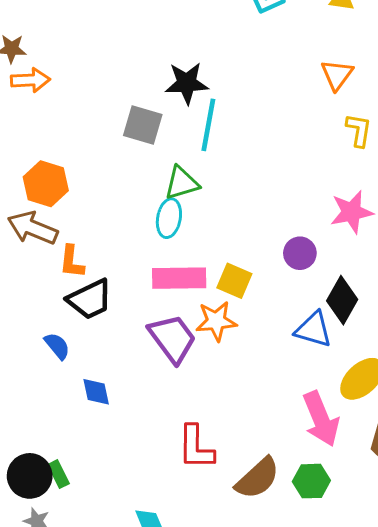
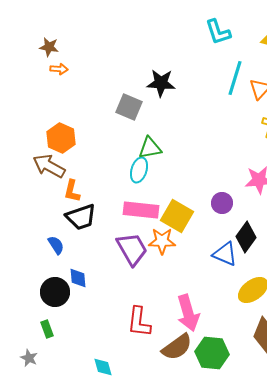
orange arrow: (31, 80) -> (59, 69), size x0.7
cyan line: (208, 125) -> (235, 78), moved
yellow square: (234, 281) -> (177, 216), size x1.4
pink arrow: (321, 419) -> (188, 313), moved
black circle: (30, 476) -> (55, 292), moved
green hexagon: (311, 481) -> (212, 353), size x1.4

